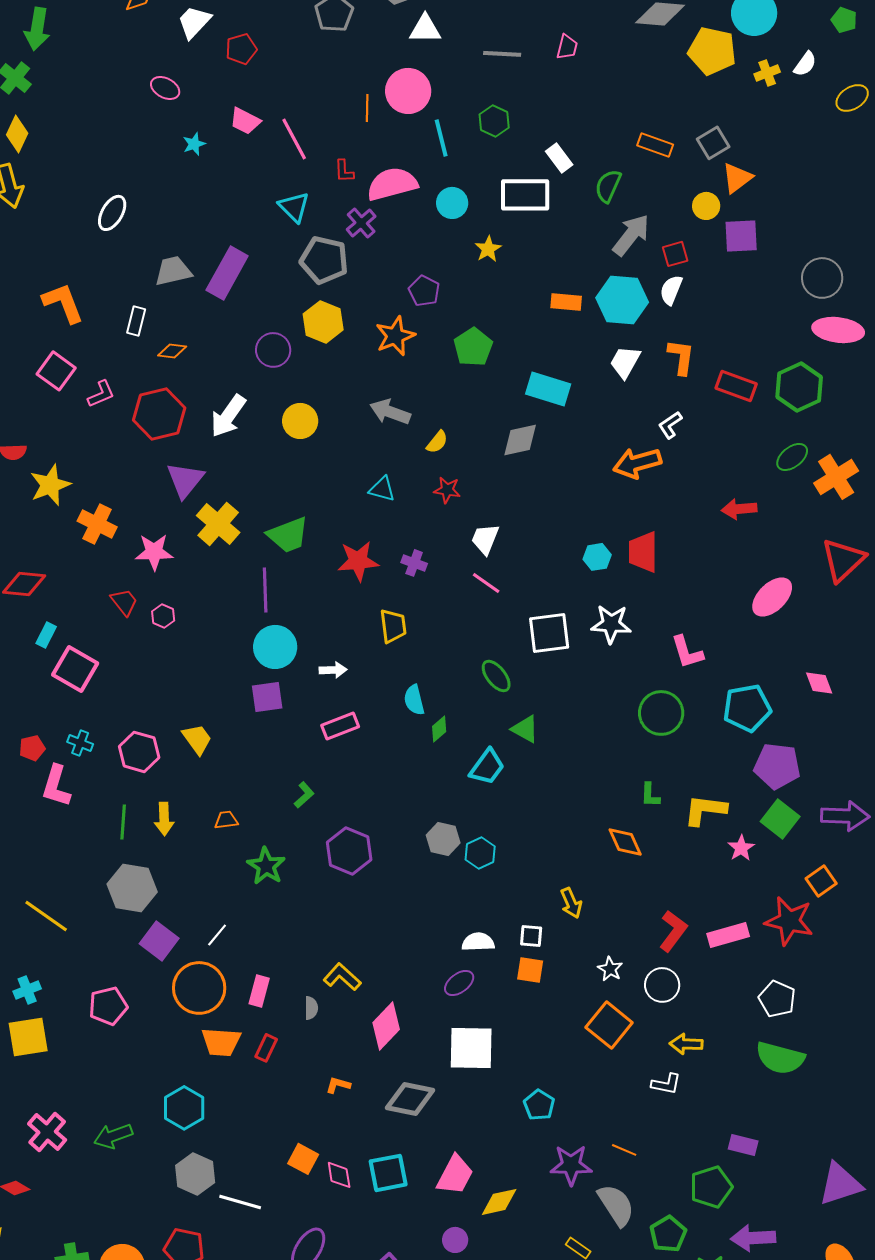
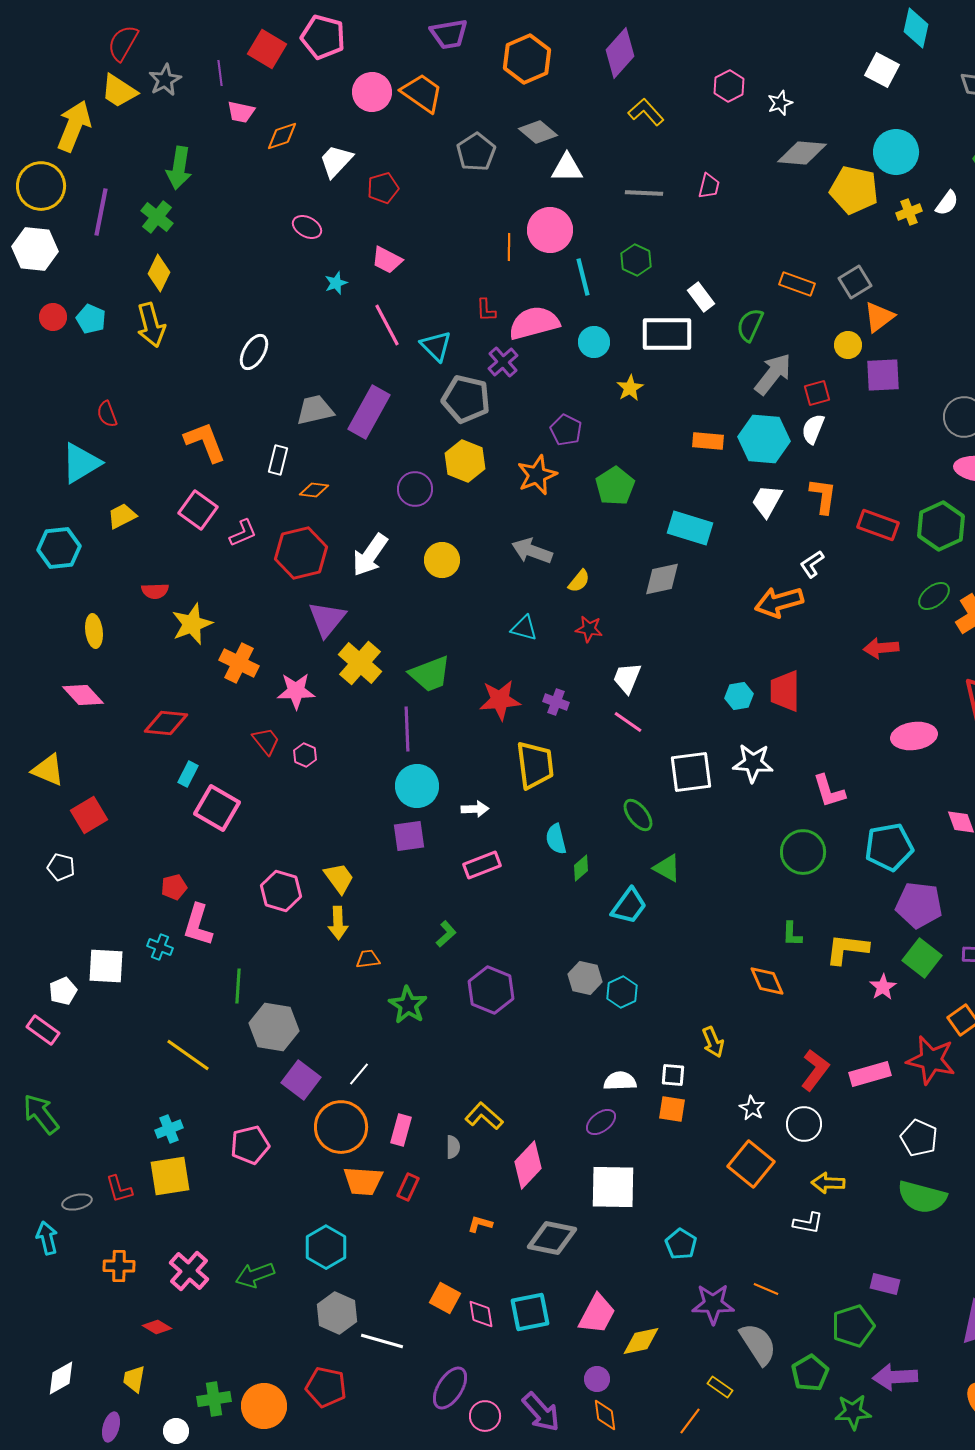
pink line: (294, 139) -> (387, 325), moved
pink ellipse: (772, 597) -> (914, 736), turned 36
yellow trapezoid: (393, 626) -> (535, 765), size x1.4
cyan cross: (80, 743) -> (160, 947), moved
yellow arrow: (164, 819) -> (338, 923), moved
green line: (123, 822) -> (238, 986), moved

